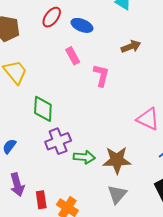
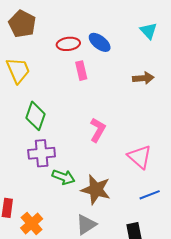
red ellipse: (52, 17) -> (68, 44), moved, turned 30
pink L-shape: (101, 75) -> (98, 130), moved

